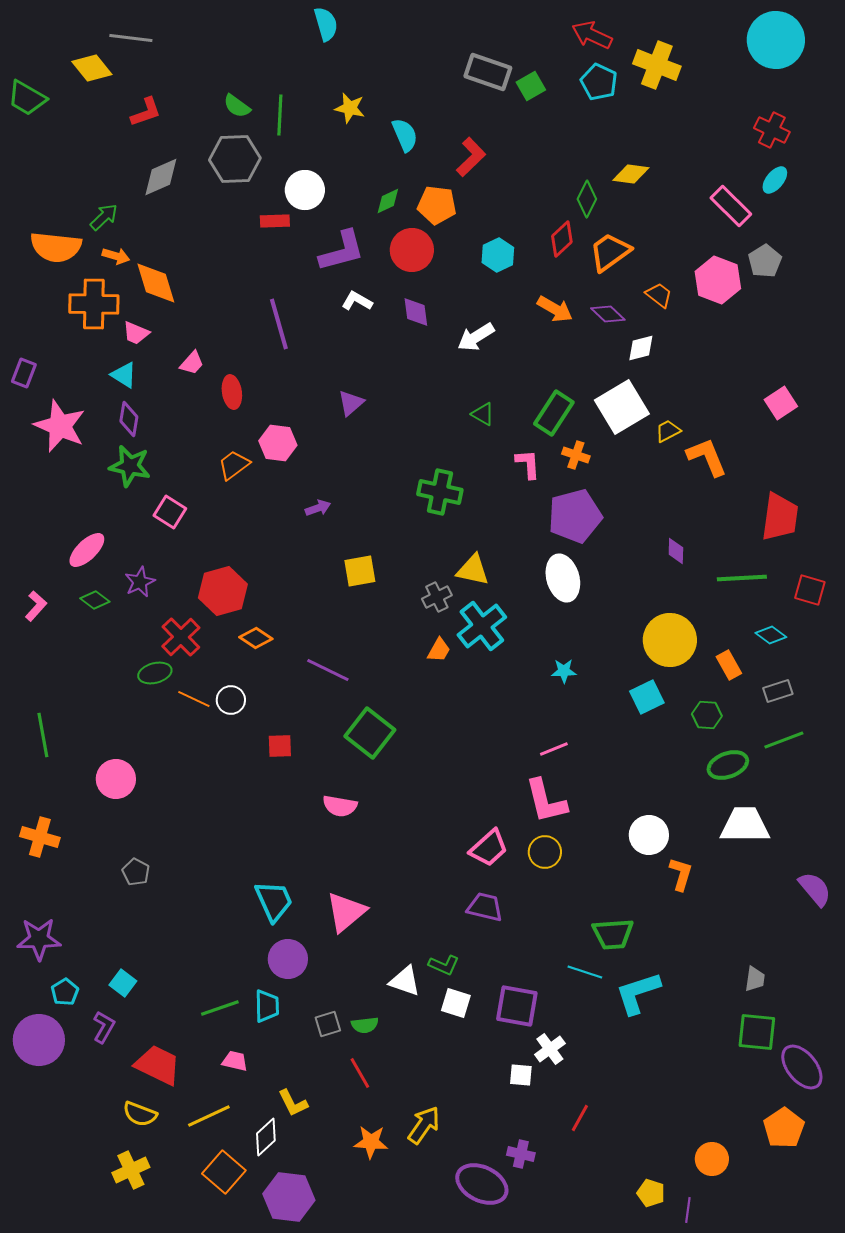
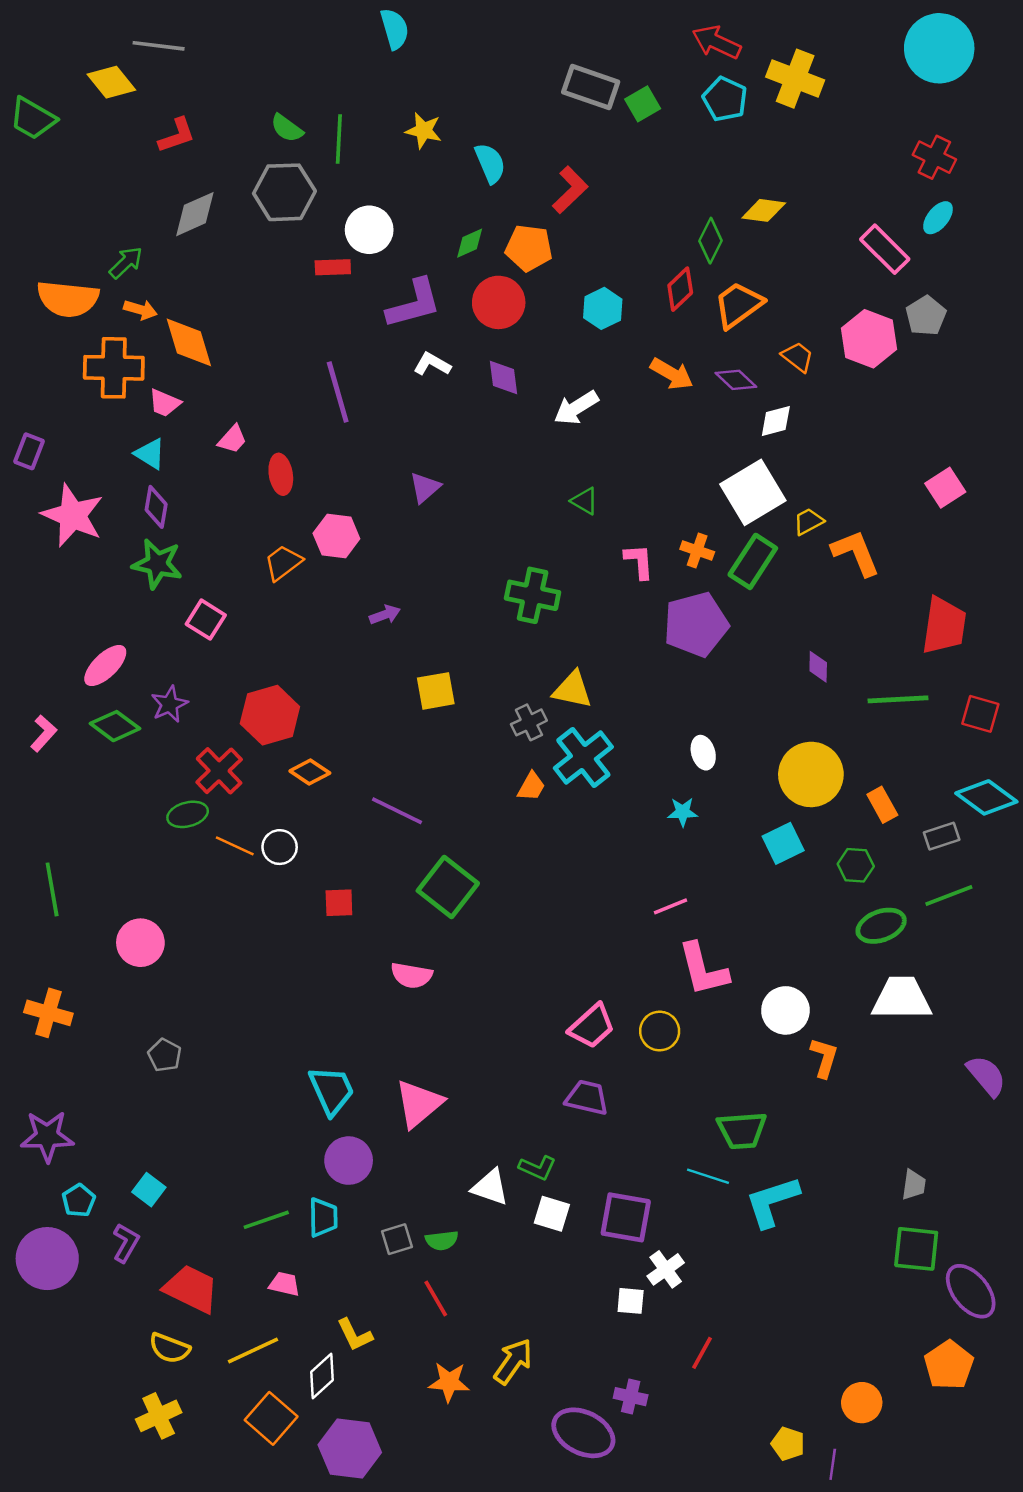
green rectangle: (554, 413) -> (753, 561), moved
white ellipse: (563, 578) -> (703, 753), moved, size x0.6
green diamond: (95, 600) -> (115, 726), size x1.4
cyan diamond: (771, 635) -> (986, 797), moved, size x1.6
pink L-shape: (546, 801) -> (703, 969), moved

